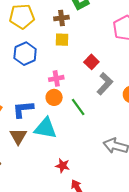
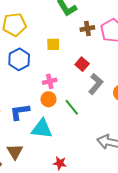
brown cross: (61, 18) -> (87, 28), moved
brown triangle: (18, 136) -> (15, 152), moved

